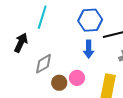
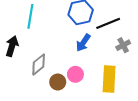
blue arrow: (89, 49) -> (83, 43), turned 42

